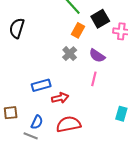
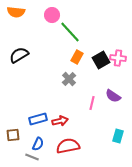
black square: (100, 19) -> (101, 60), moved
black semicircle: (17, 28) -> (19, 55), turned 42
purple semicircle: (97, 56) -> (113, 96), moved
blue rectangle: (41, 85) -> (38, 119), moved

